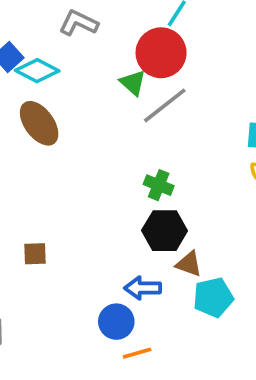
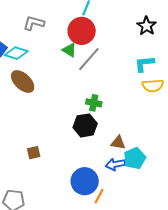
black hexagon: (165, 231) -> (85, 125), moved
blue arrow: (143, 288) -> (115, 164), moved
blue circle: (116, 322) -> (85, 181), size x1.4
orange line: (137, 353) -> (99, 196), turned -35

